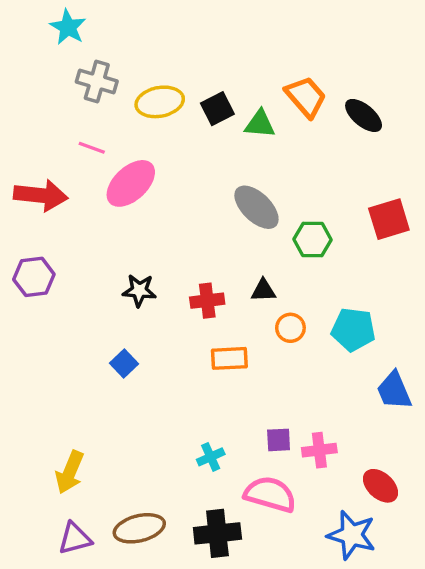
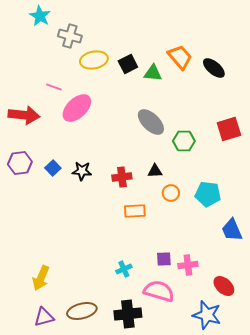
gray cross: (97, 82) -> (70, 36), moved
blue square: (124, 363) -> (53, 168), moved

